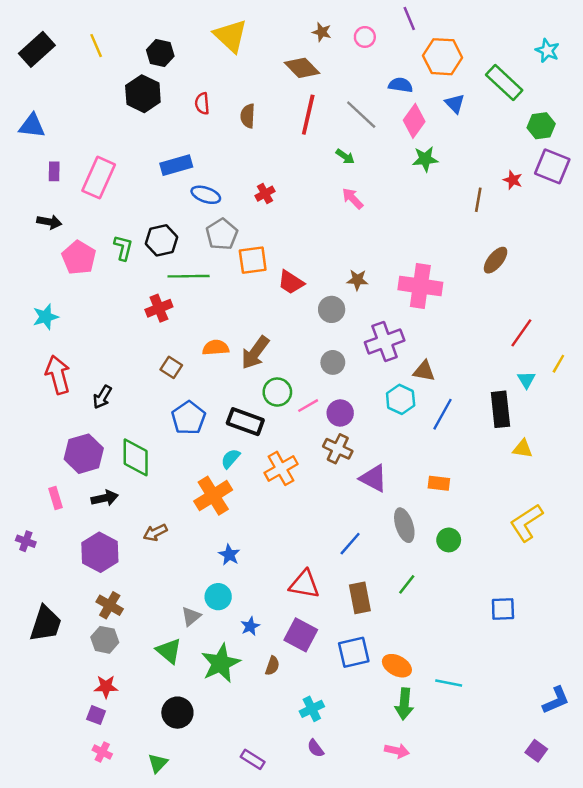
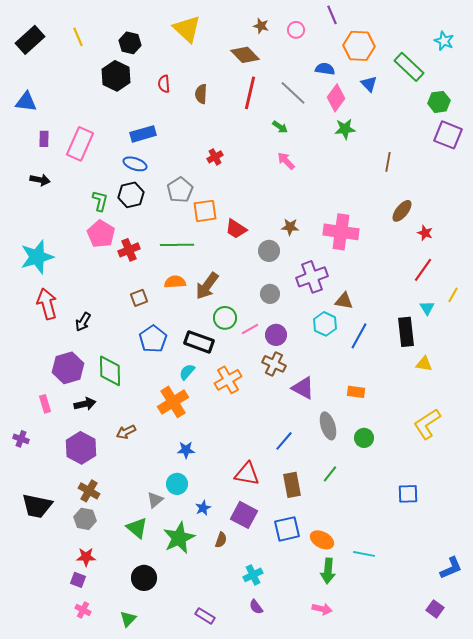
red star: (513, 180) -> (425, 233), moved
blue ellipse: (206, 195) -> (135, 164), moved
pink pentagon: (79, 258) -> (101, 234), moved
green line: (189, 276) -> (177, 245), moved
cyan star: (46, 317) -> (37, 257), size x1.6
brown square: (171, 367) -> (139, 298), turned 36
blue star: (229, 555) -> (186, 450), turned -30
black trapezoid: (46, 624) -> (37, 506), turned 84

